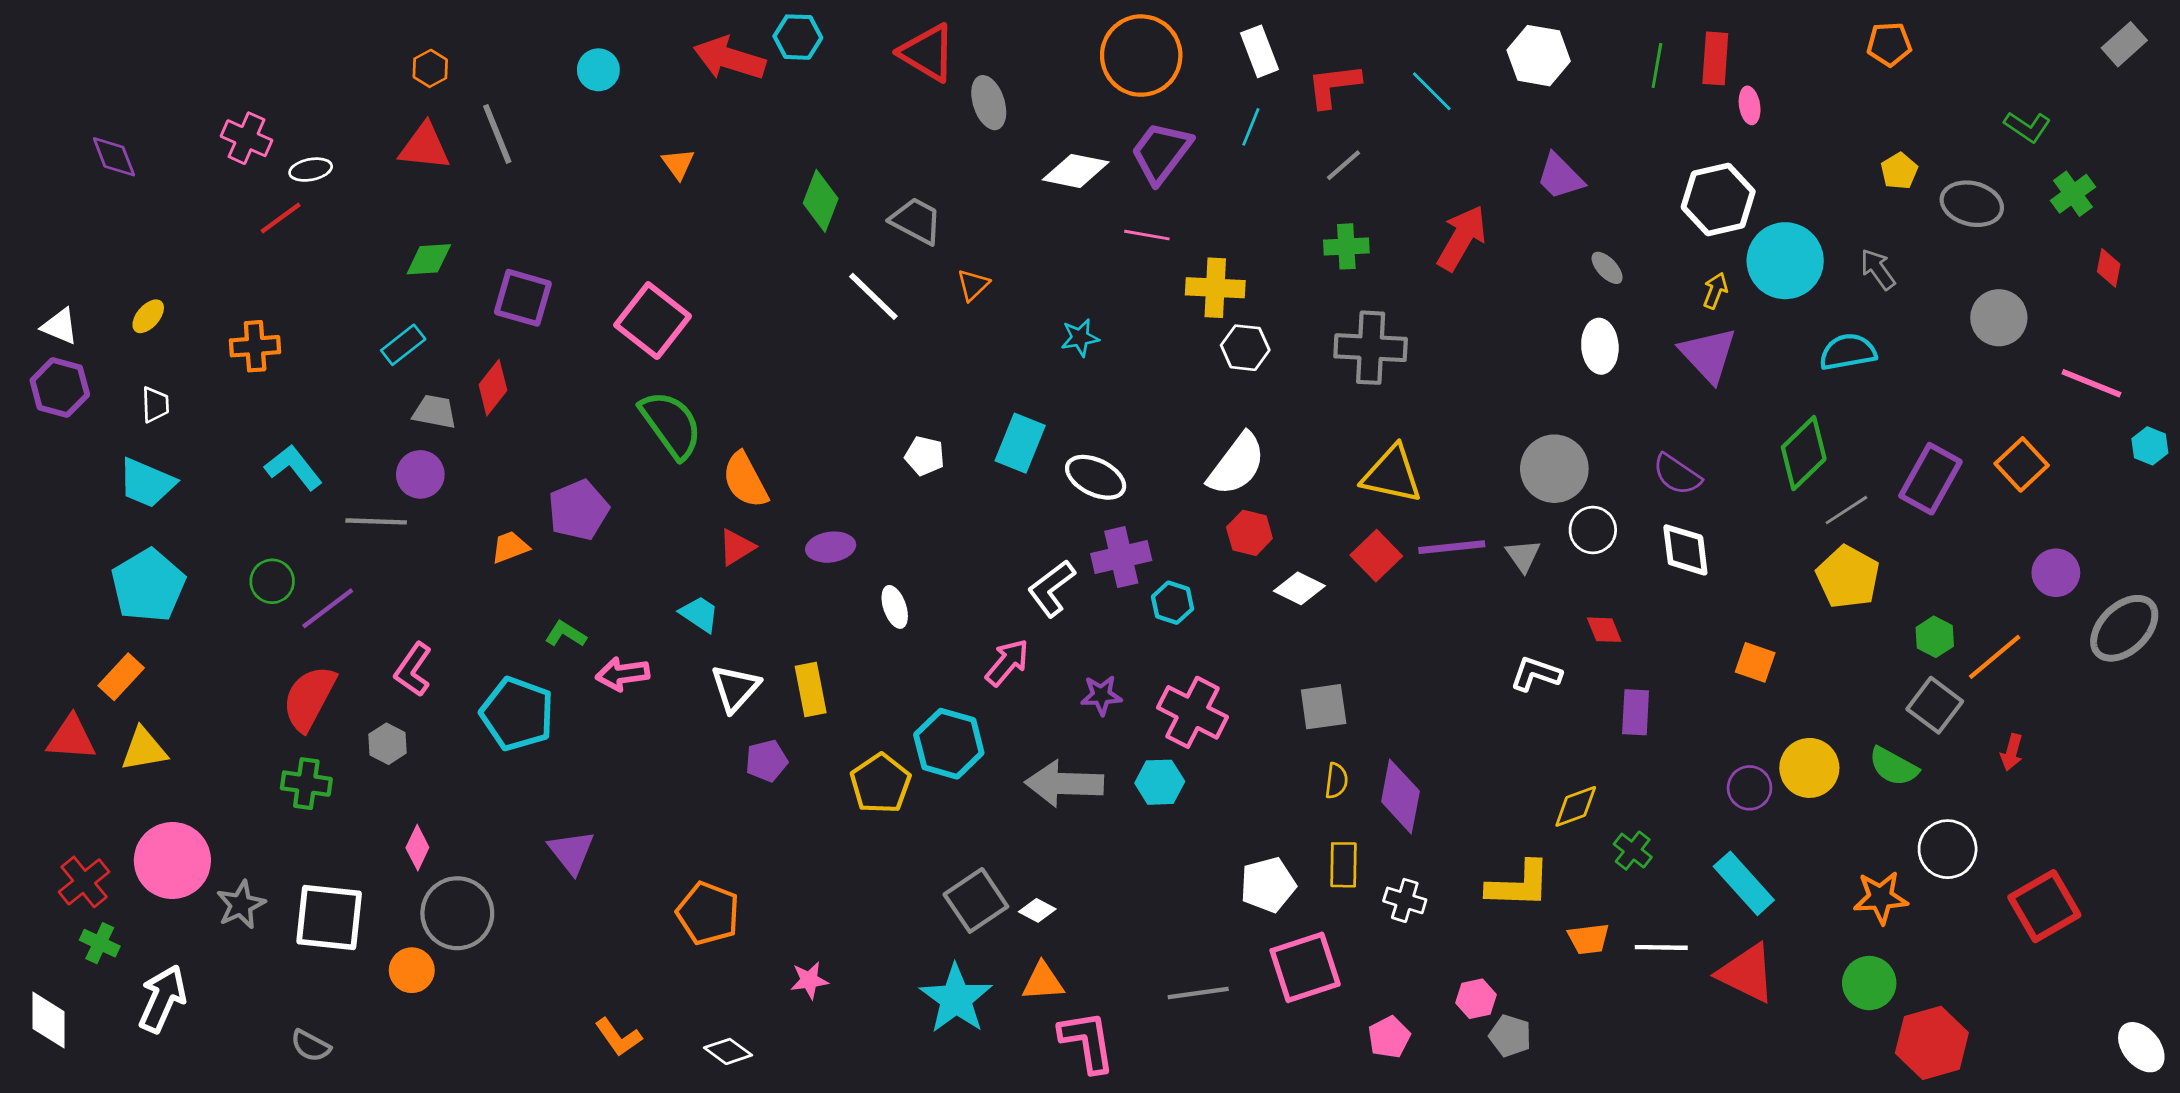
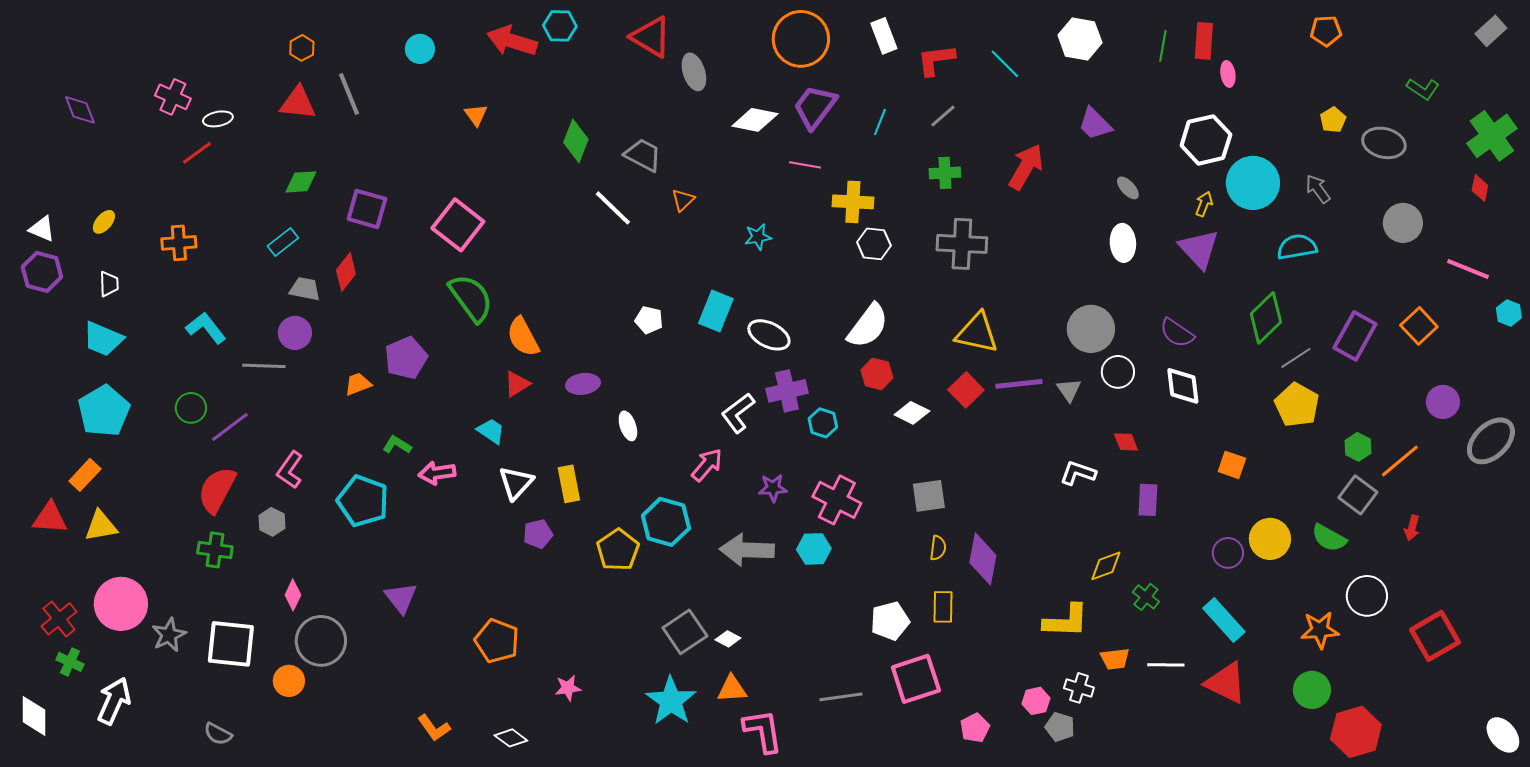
cyan line: (1251, 127) -> (880, 122), moved
green cross: (2073, 194) -> (1492, 136), moved, size x1.6
white cross: (1405, 900) -> (1079, 688), moved

